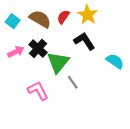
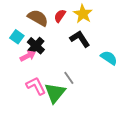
cyan square: (13, 21) -> (17, 37), moved
pink arrow: (16, 52) -> (28, 56), moved
green triangle: (58, 62) -> (55, 93), moved

